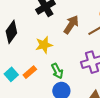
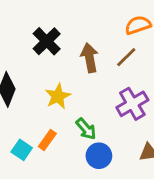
brown arrow: (71, 25) -> (90, 58), turned -30

